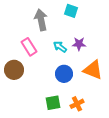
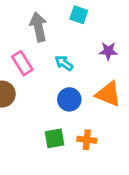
purple star: (79, 44) -> (108, 51), moved
orange cross: (77, 104) -> (87, 140), turned 32

